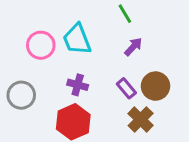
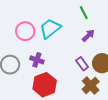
cyan trapezoid: (77, 39) -> (50, 29), turned 70
purple cross: (78, 85) -> (37, 60), moved

